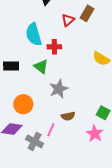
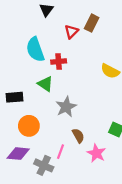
black rectangle: (11, 66) -> (15, 97), moved
brown semicircle: (68, 116) -> (78, 136), turned -104
pink star: (95, 134) -> (96, 153), moved

